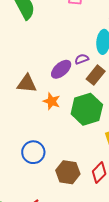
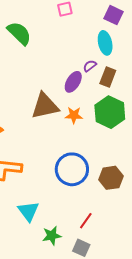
brown triangle: (27, 84) -> (45, 106), size x1.4
blue circle: (33, 152) -> (72, 169), size x1.4

